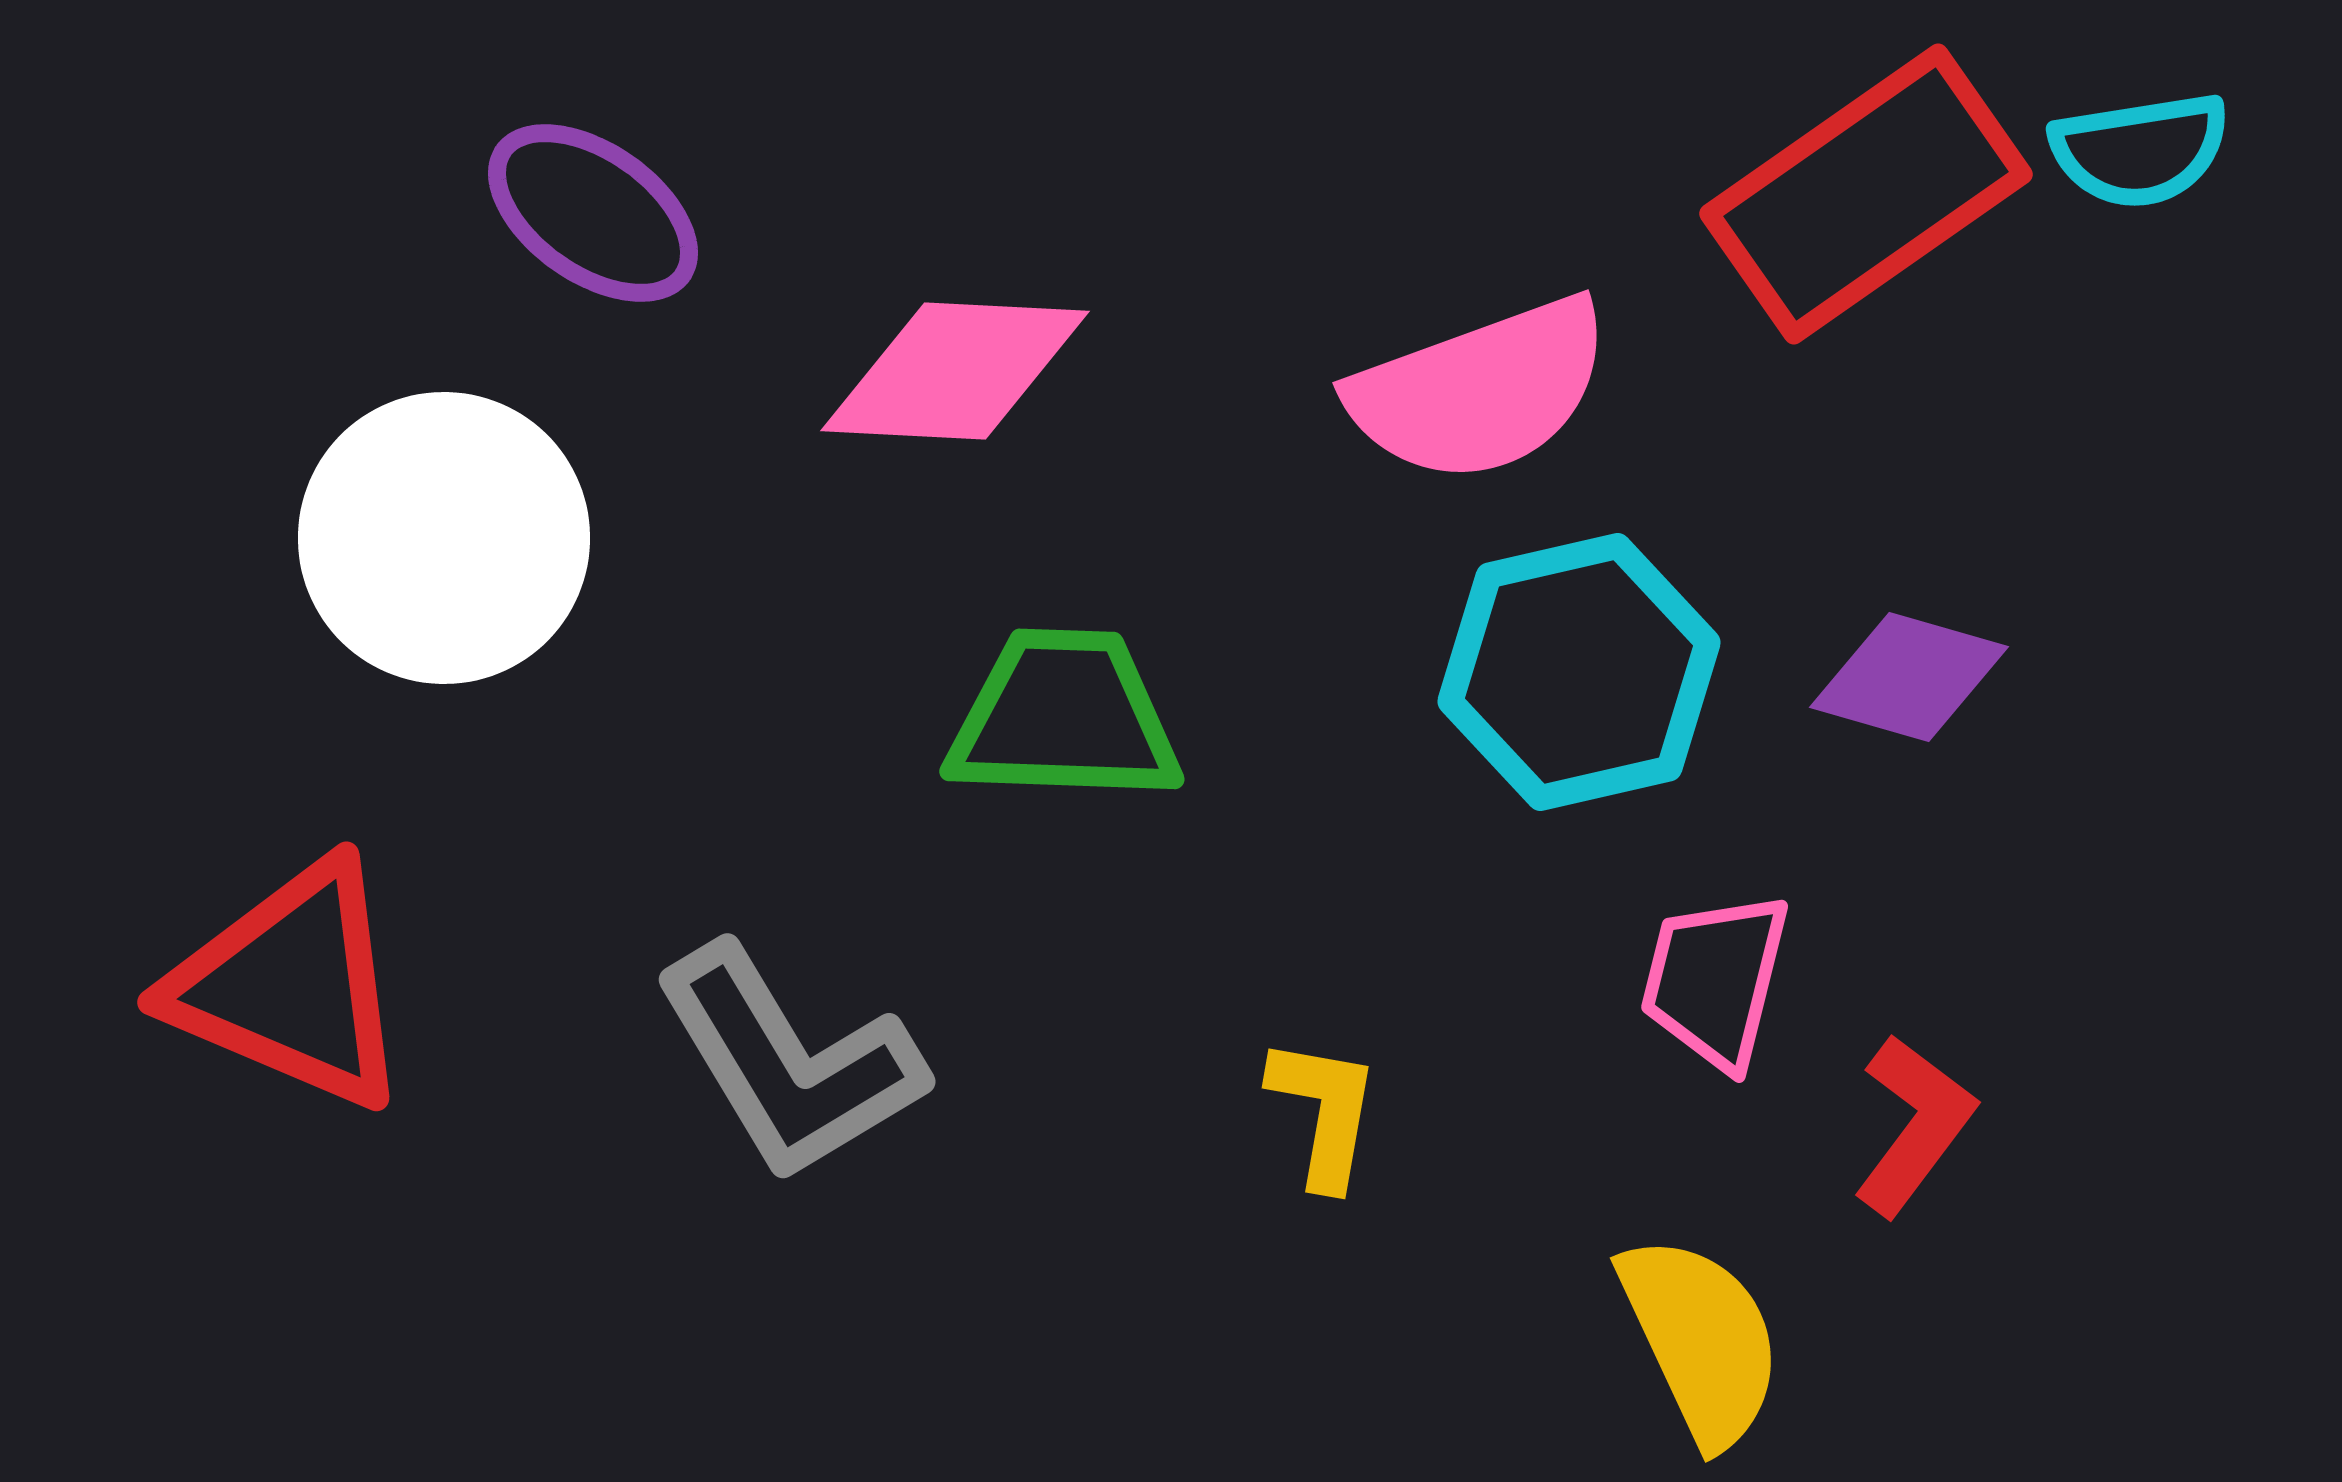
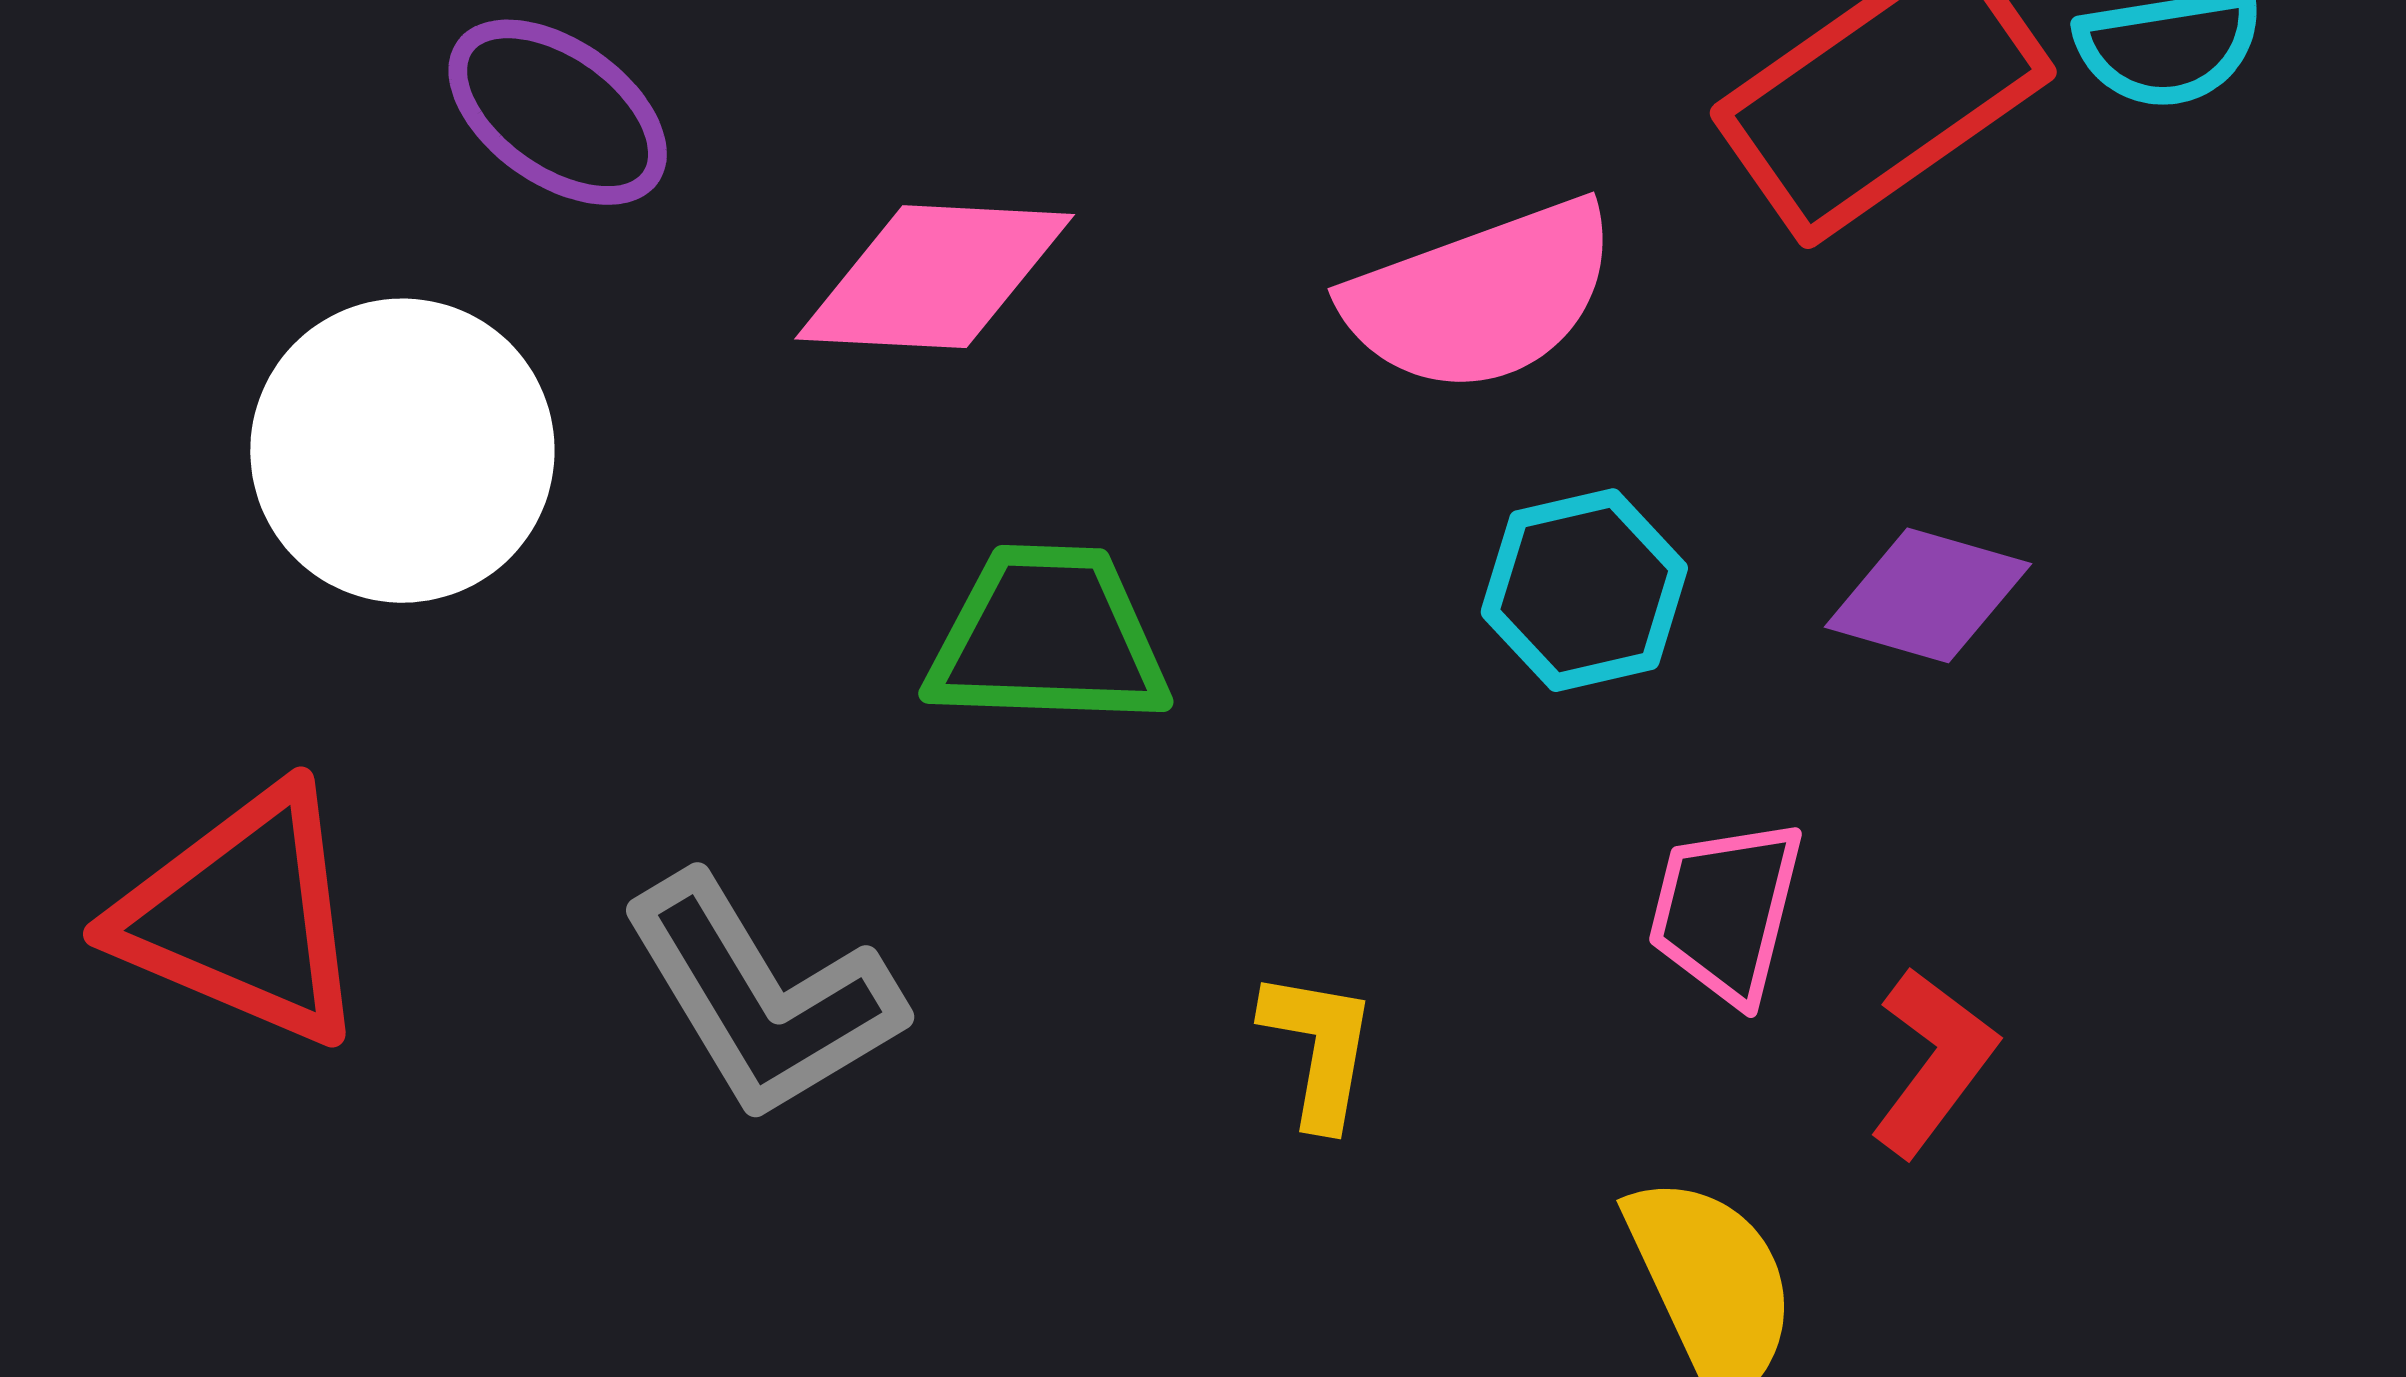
cyan hexagon: (1579, 672) -> (1584, 590), size x0.7

